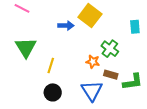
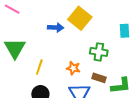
green cross: (110, 49) -> (99, 52), turned -30
orange star: (93, 62) -> (73, 68), moved

